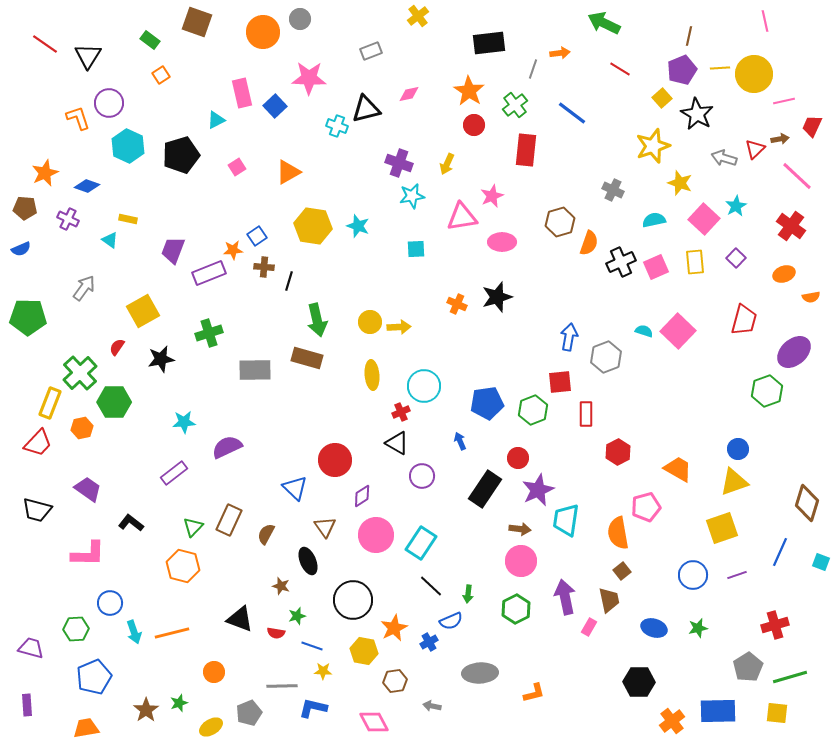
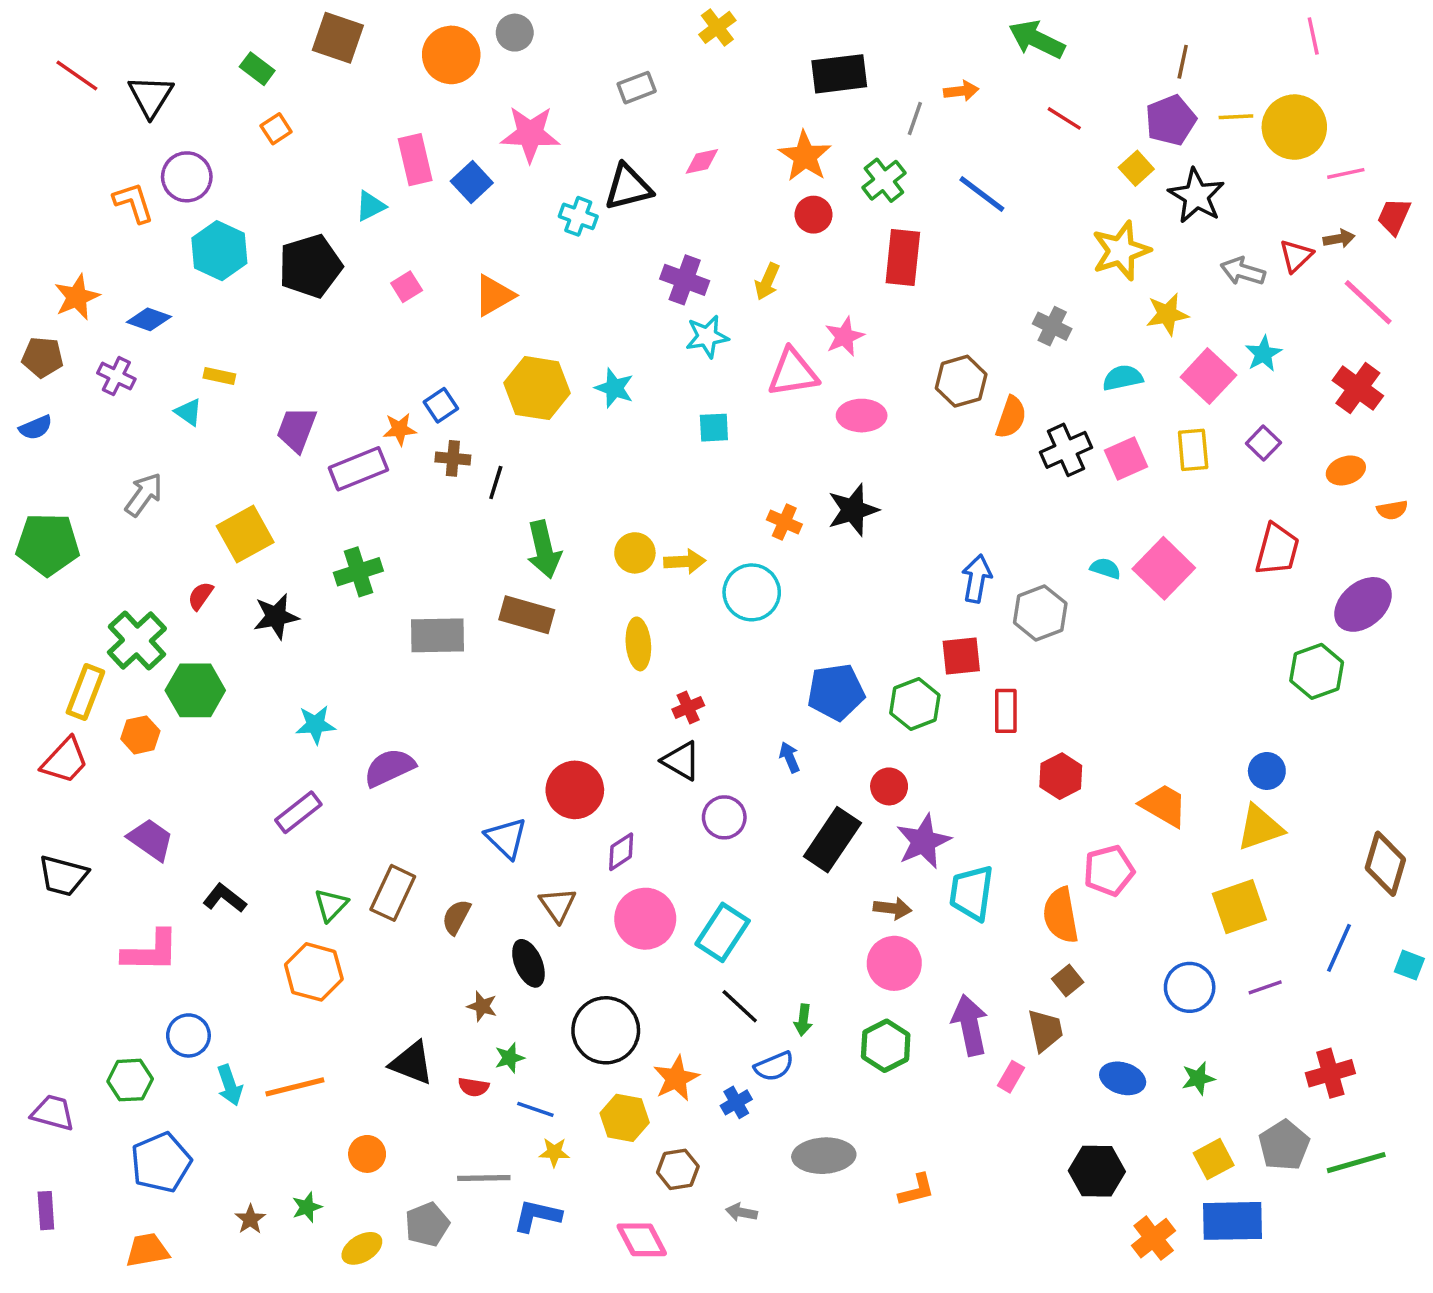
yellow star: (680, 183) -> (1167, 314), turned -30
cyan circle: (424, 386) -> (752, 592), moved
brown star: (146, 710) -> (250, 1219), size x0.7
yellow square: (777, 713) -> (1214, 1159), moved, turned -35

